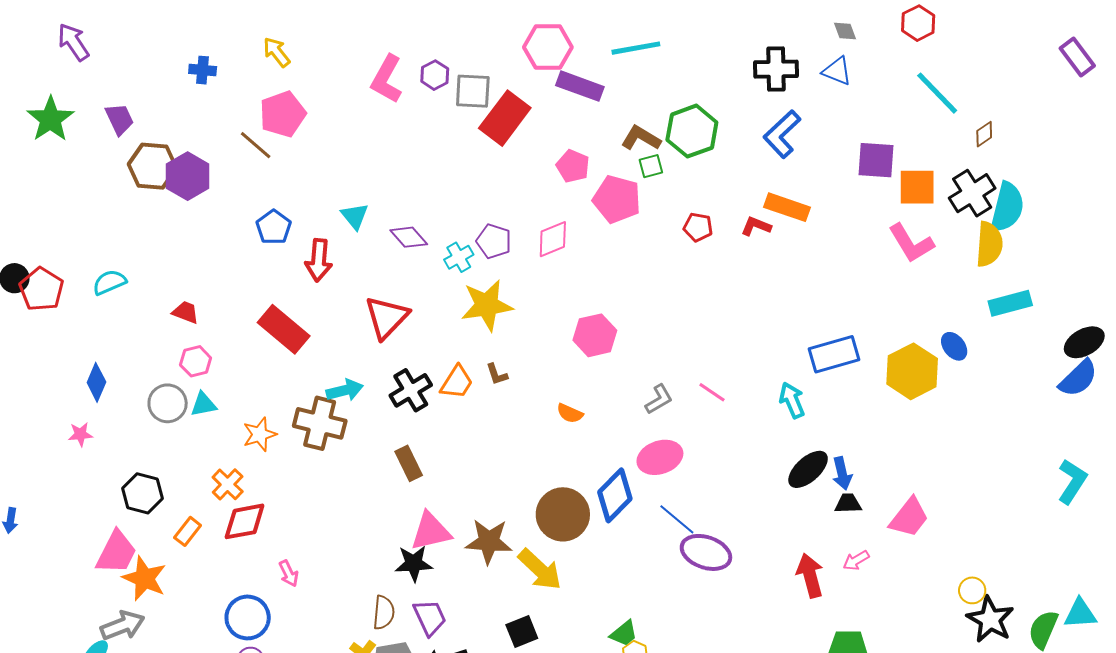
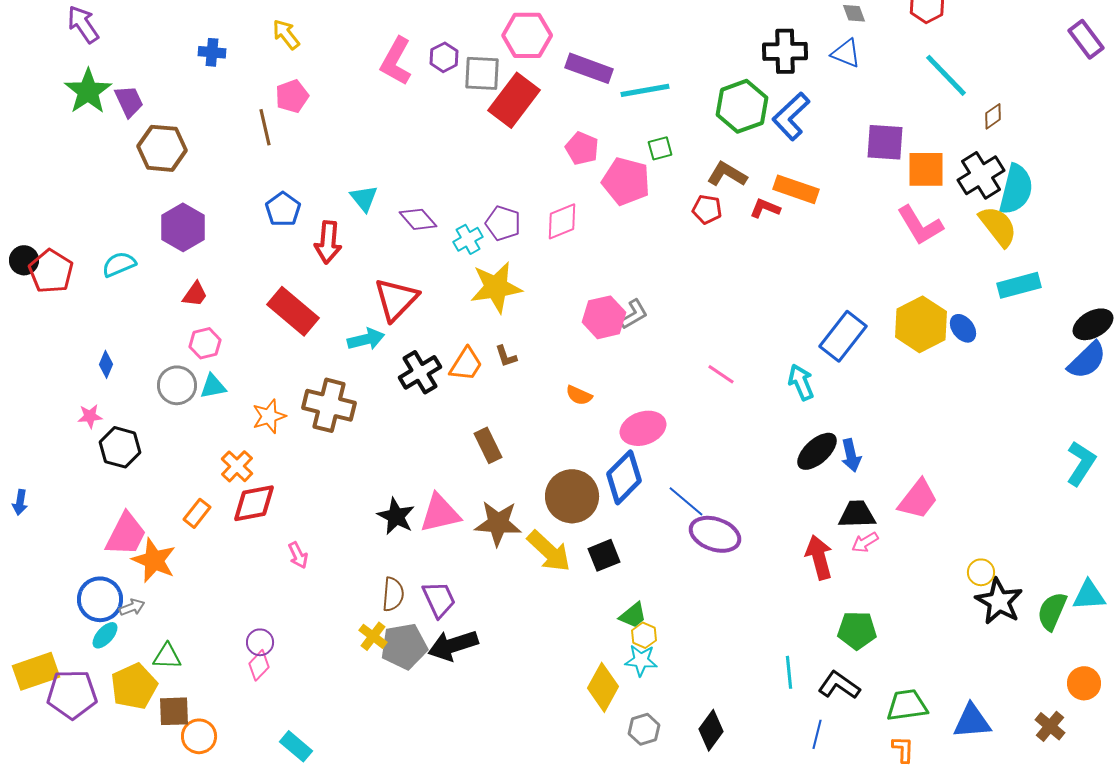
pink hexagon: (548, 47) -> (527, 35), moved
cyan line: (636, 48) -> (645, 90), moved
pink pentagon: (283, 114) -> (292, 96), size x0.7
green star: (50, 119) -> (88, 91), moved
green hexagon: (692, 131) -> (742, 106), moved
brown L-shape: (641, 138) -> (727, 174), moved
brown line: (256, 145) -> (265, 127), turned 36
purple hexagon: (188, 176) -> (183, 227), moved
yellow semicircle: (989, 244) -> (998, 226), turned -42
red trapezoid: (186, 312) -> (195, 294), turned 104
blue rectangle: (834, 354) -> (843, 336), turned -36
yellow hexagon: (912, 371) -> (921, 324), moved
blue diamond: (96, 382) -> (106, 364), size x0.7
cyan arrow: (345, 390) -> (366, 339), moved
gray L-shape: (659, 399) -> (634, 314), moved
pink ellipse: (660, 457) -> (643, 428), moved
brown rectangle: (409, 463) -> (488, 445), moved
black hexagon: (142, 493) -> (120, 447), moved
black trapezoid: (848, 503) -> (857, 514), moved, size x1.4
black star: (414, 563) -> (396, 516), moved, turned 30
blue circle: (248, 617) -> (100, 599), moved
gray arrow: (122, 625) -> (132, 607), size x0.6
black square: (522, 632) -> (604, 555), moved

